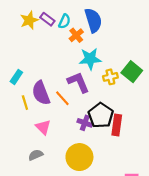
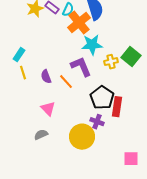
orange cross: (76, 35) -> (79, 23), size x1.6
cyan rectangle: (16, 77) -> (19, 55), moved
purple semicircle: (41, 93) -> (46, 77), size x0.6
yellow line: (25, 103) -> (23, 73), moved
purple cross: (85, 123) -> (97, 122), moved

